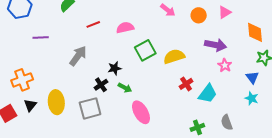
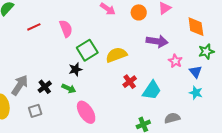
pink semicircle: (125, 28) -> (66, 29), turned 84
gray arrow: (78, 56) -> (20, 85), moved
pink star: (225, 65) -> (175, 61), moved
black star: (115, 68) -> (75, 69), moved
gray square: (90, 108) -> (35, 111), size x0.6
gray semicircle: (227, 122) -> (172, 118), turned 98

